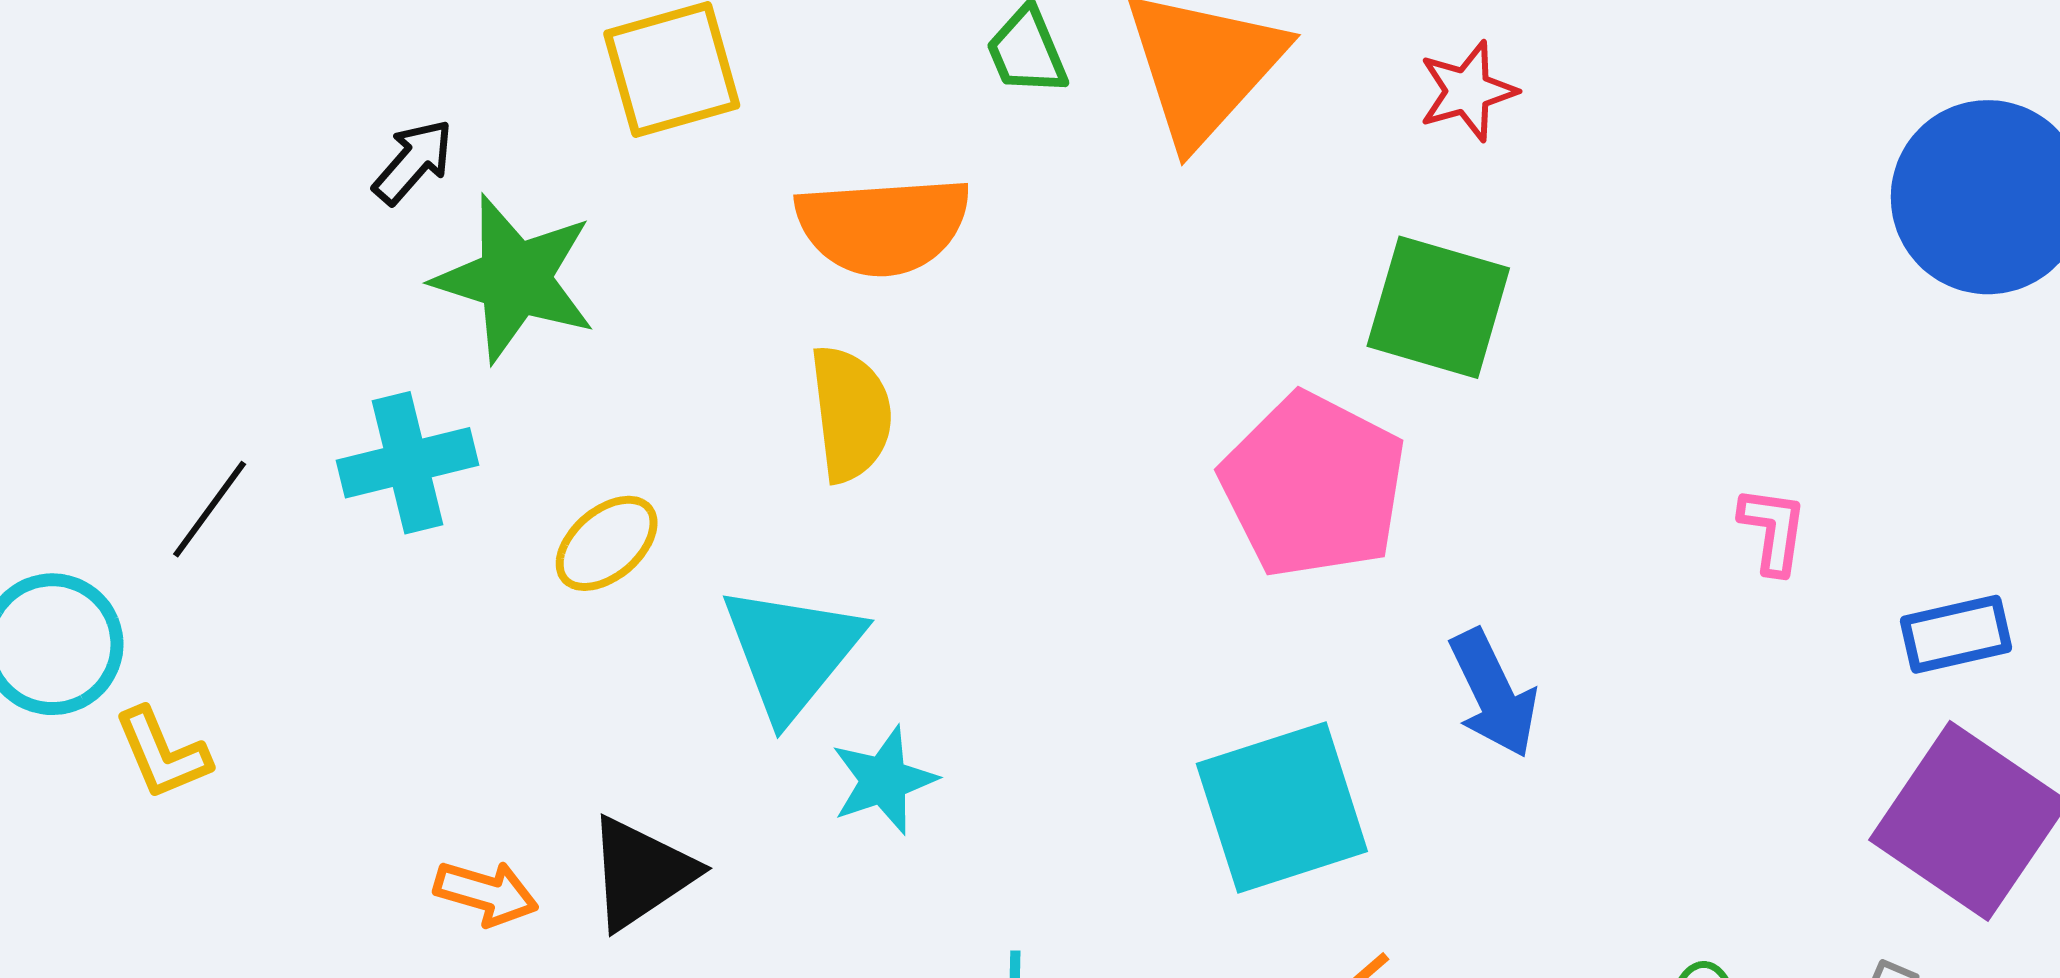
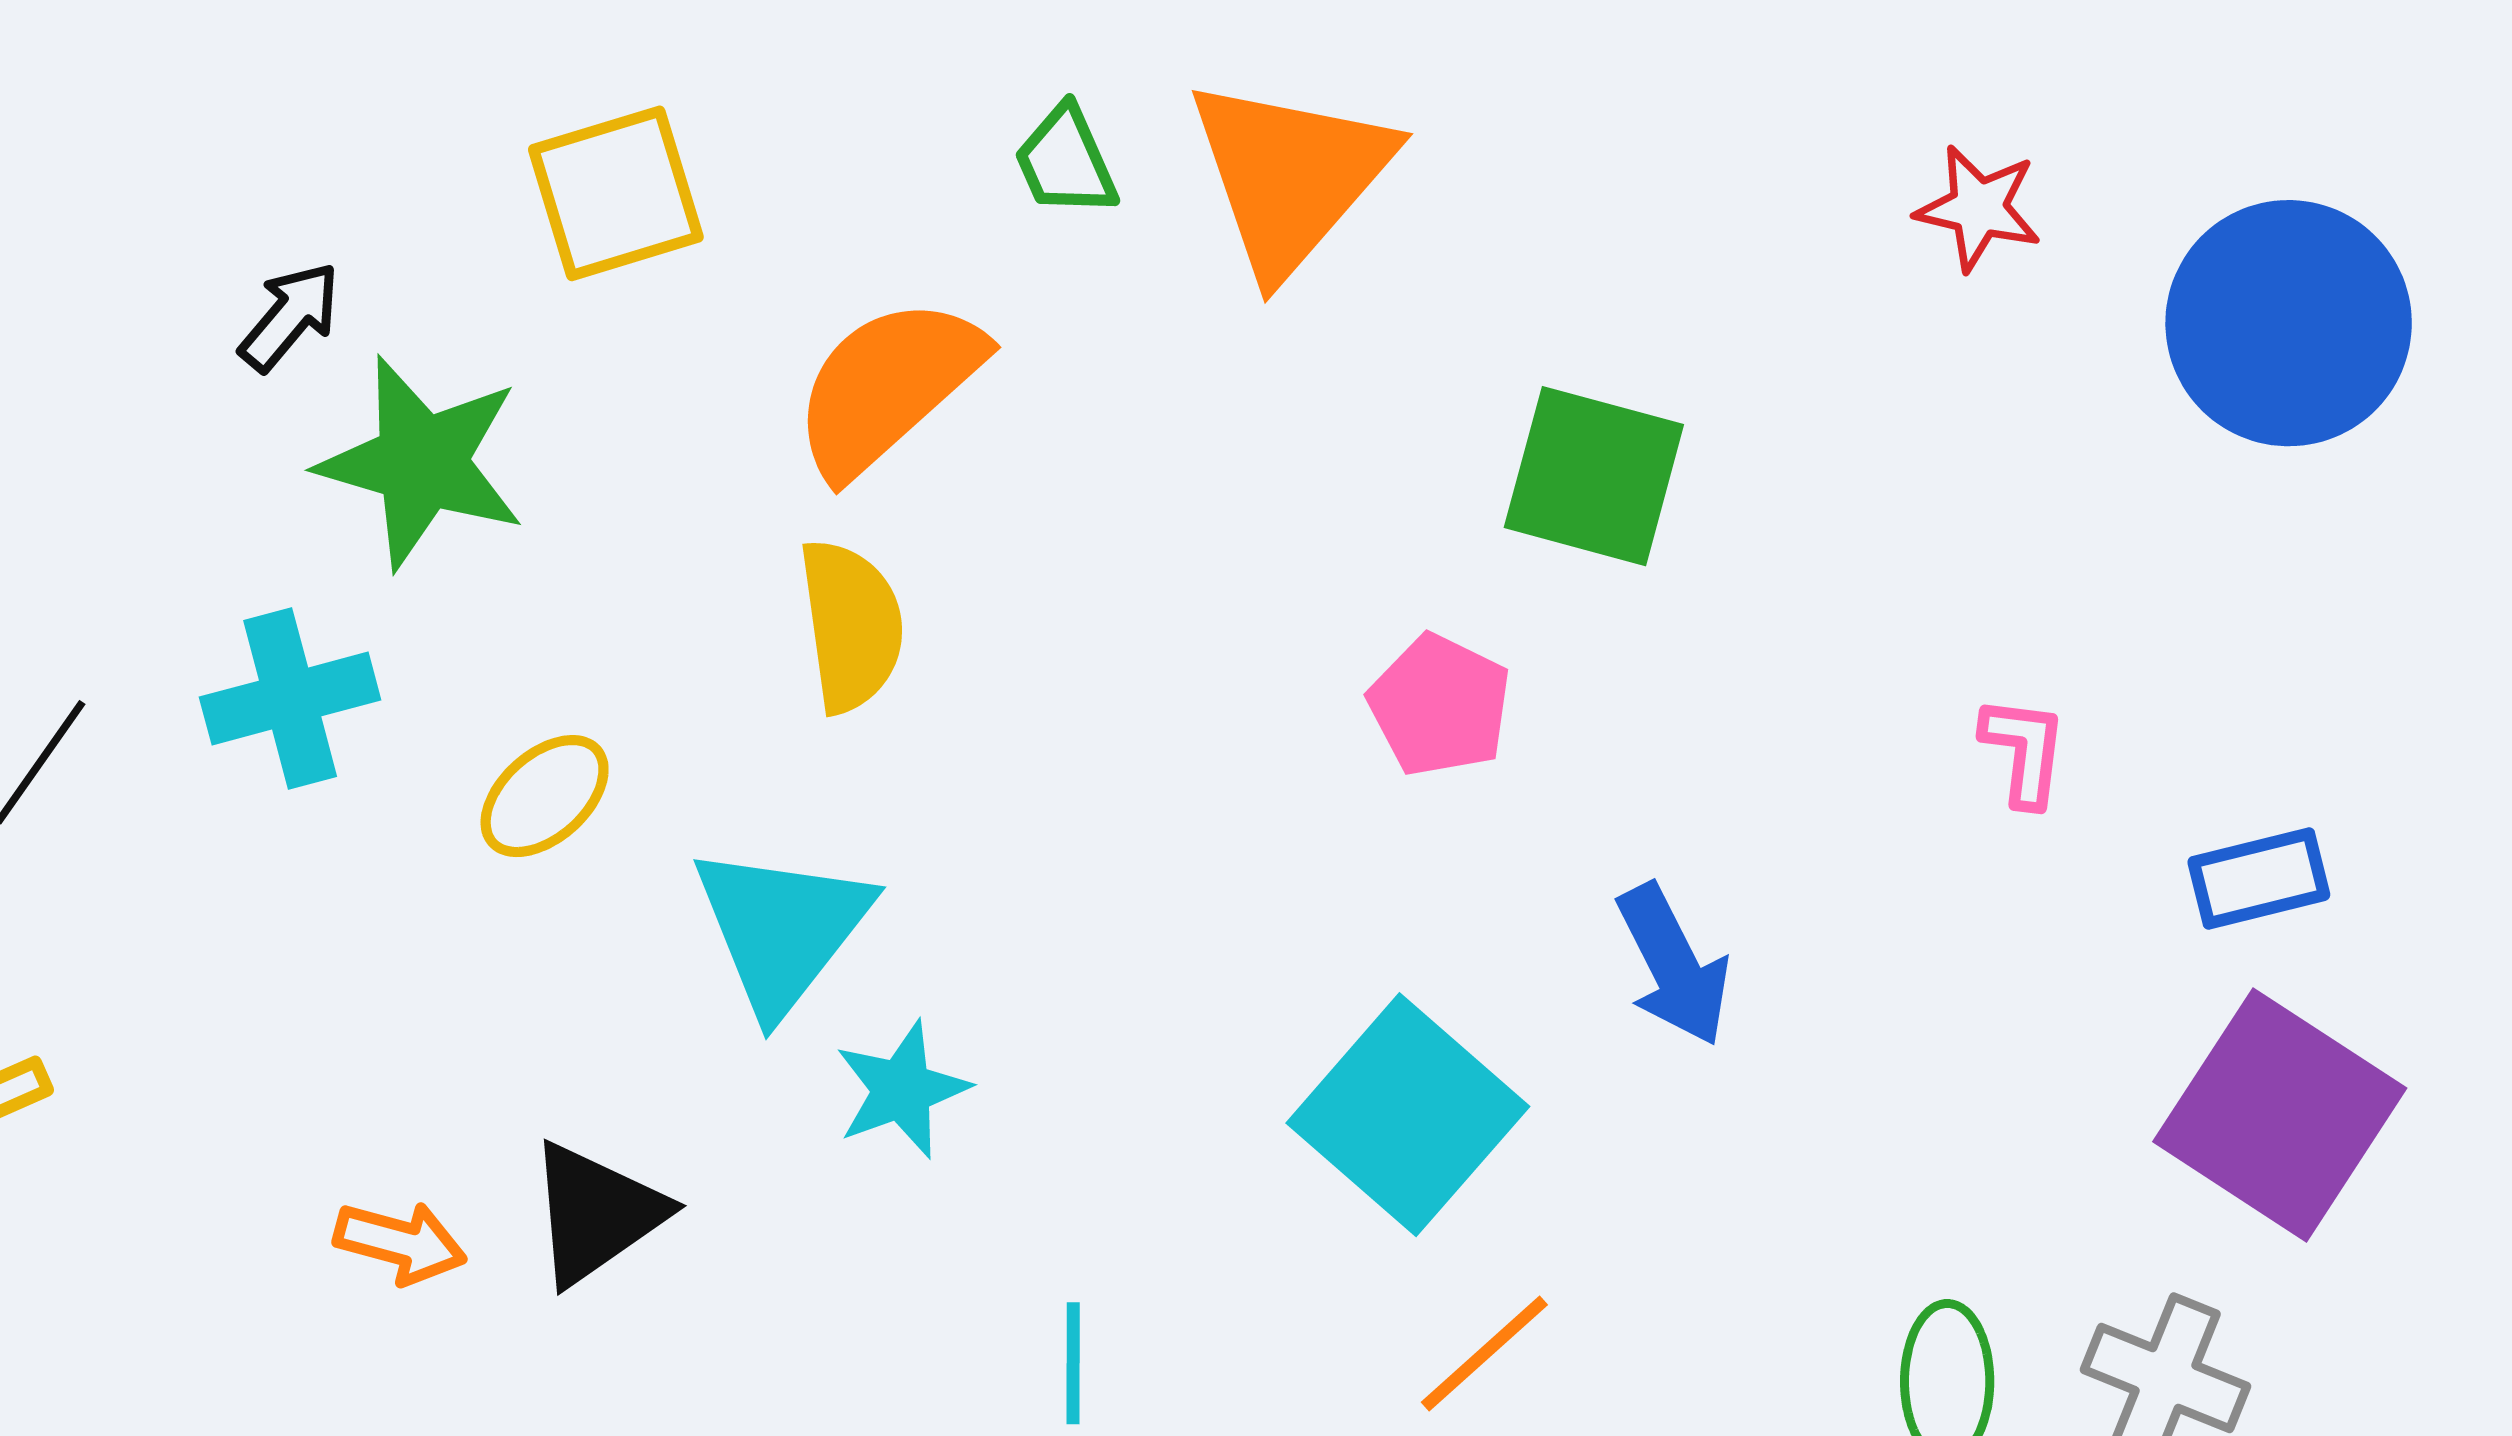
red star: (1468, 91) -> (1979, 208), moved, turned 30
orange semicircle: (883, 226) -> (887, 386), turned 143
pink pentagon: (1313, 485) -> (1440, 705), size x0.6
cyan square: (1282, 808) -> (1408, 1115), turned -30

